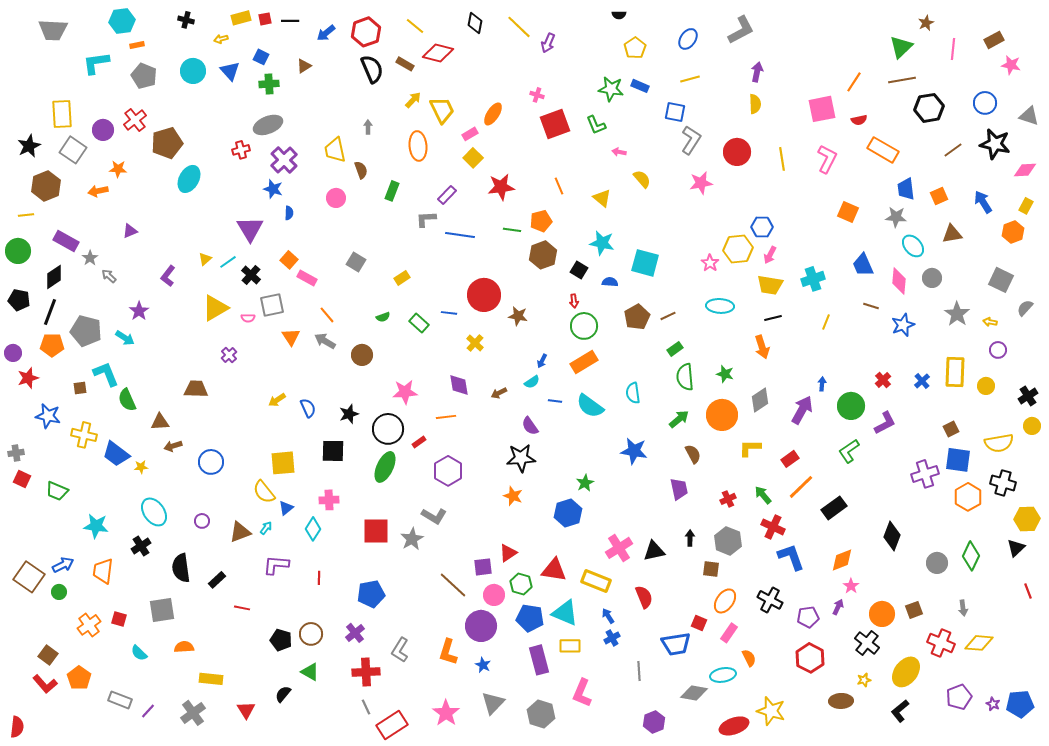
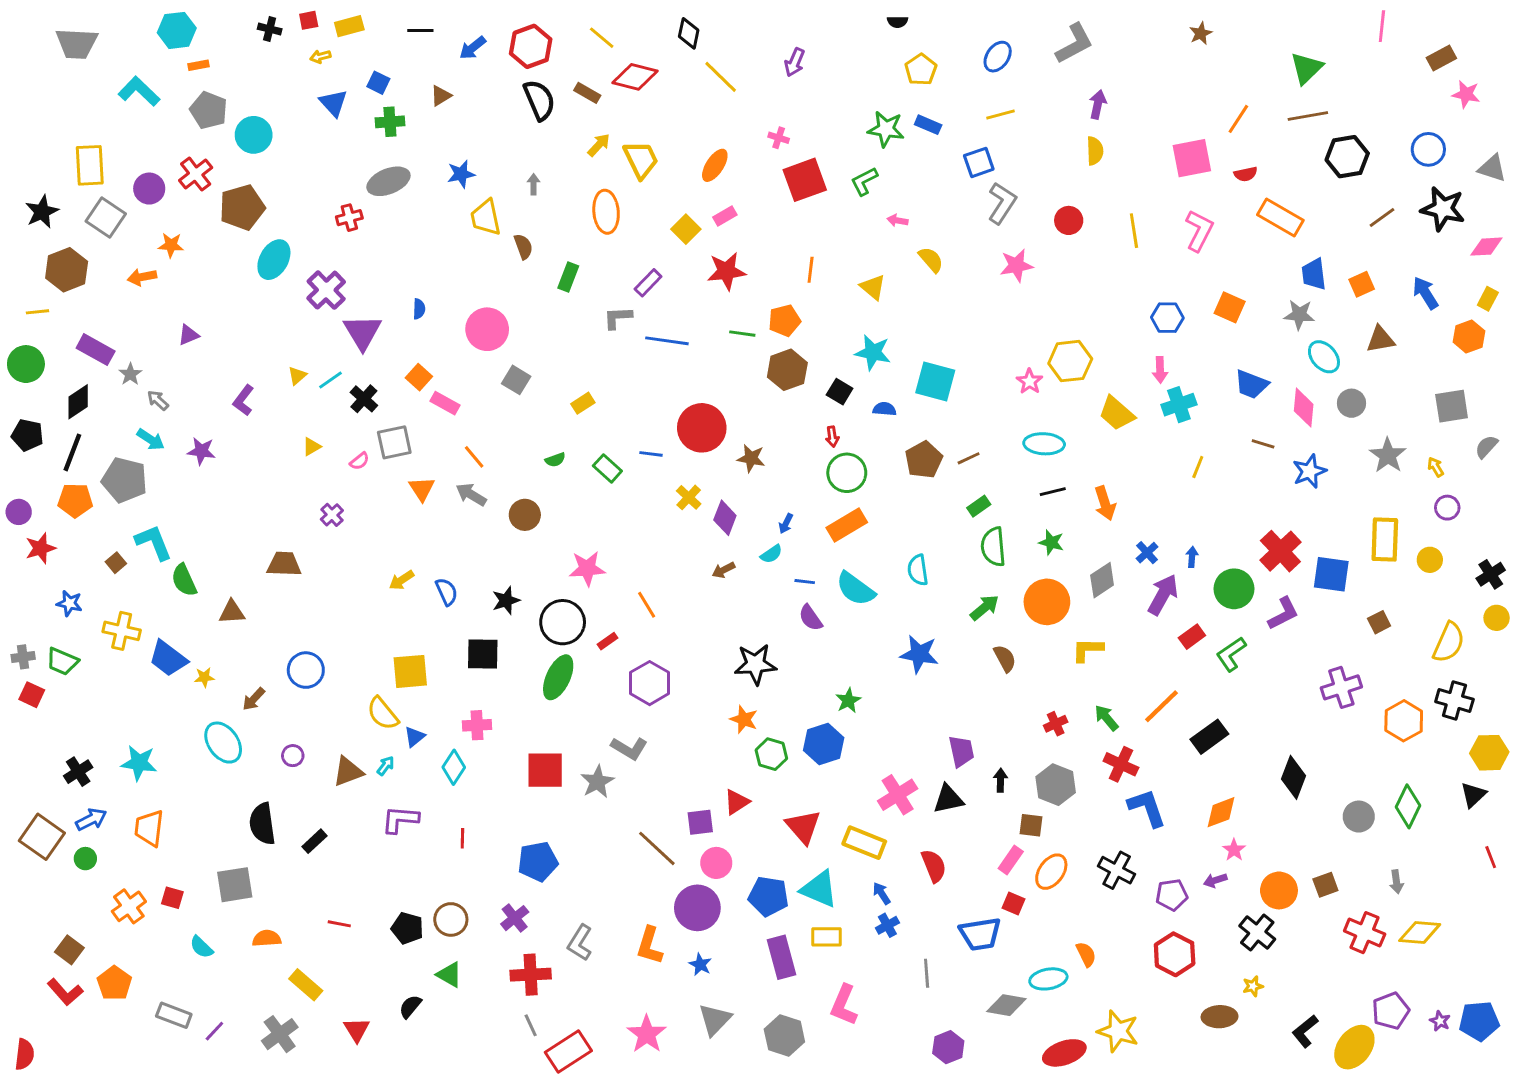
red square: (265, 19) -> (309, 20), moved
brown star: (926, 23) -> (1201, 33), moved
yellow line: (519, 27) -> (721, 77), moved
pink line: (953, 49) -> (1382, 26), moved
cyan L-shape: (96, 63) -> (139, 91), turned 52
cyan circle: (193, 71) -> (254, 135), moved
blue square: (675, 112) -> (979, 162), turned -30
green L-shape: (596, 125) -> (864, 181), turned 85
pink rectangle: (470, 134) -> (725, 216), moved
red circle: (737, 152) -> (1069, 220), size x0.7
purple cross: (284, 160) -> (326, 290), moved
orange line: (559, 186) -> (811, 270), turned 30
blue star: (273, 189) -> (461, 174), moved, turned -30
pink circle: (336, 198) -> (487, 329), moved, size x1.5
blue hexagon: (762, 227) -> (1167, 318), moved
pink arrow: (770, 255) -> (1160, 370), moved, turned -30
blue trapezoid: (863, 265) -> (1251, 384), turned -45
gray square: (1001, 280) -> (1452, 406), turned -35
yellow trapezoid: (770, 285) -> (1117, 413), turned 32
yellow triangle: (215, 308) -> (312, 447), size x0.5
purple star: (139, 311) -> (201, 451), turned -30
pink semicircle: (248, 318) -> (359, 461), turned -40
black line: (773, 318) -> (1053, 492), moved
yellow arrow: (990, 322) -> (1436, 467), turned 48
cyan arrow: (125, 338) -> (151, 439), moved
red cross: (883, 380) -> (1280, 551), size x1.8
blue cross: (922, 381) -> (1147, 553), moved
purple diamond: (459, 385) -> (725, 518), moved, turned 30
brown square: (80, 388) -> (116, 563), turned -32
blue star: (48, 416) -> (69, 603), size x0.7
orange line: (446, 417) -> (647, 605), turned 66
purple semicircle: (530, 426) -> (811, 618), moved
yellow semicircle: (999, 443) -> (1449, 642), turned -56
brown arrow: (173, 446) -> (254, 699), moved, turned -30
red rectangle: (790, 459) -> (1192, 637), moved
blue square: (958, 460) -> (1331, 574), moved
purple trapezoid: (679, 489) -> (961, 751), moved
green trapezoid: (57, 491) -> (62, 661), moved
black cross: (141, 546) -> (78, 772), moved
red triangle: (554, 570) -> (803, 827), turned 40
green hexagon: (521, 584) -> (771, 754), moved
purple arrow: (838, 607) -> (1215, 880), turned -133
red line: (242, 608) -> (339, 924), moved
pink rectangle: (729, 633) -> (1011, 860), moved
yellow ellipse: (906, 672) -> (1354, 1047), moved
yellow rectangle: (211, 679) -> (306, 985), turned 35

